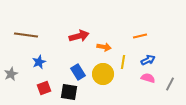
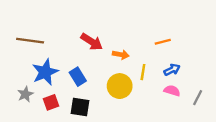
red arrow: (79, 36) -> (92, 42), turned 48
blue star: (39, 62) -> (45, 72), size x1.6
blue rectangle: (78, 72) -> (78, 77), moved
gray star: (11, 74) -> (25, 94), moved

